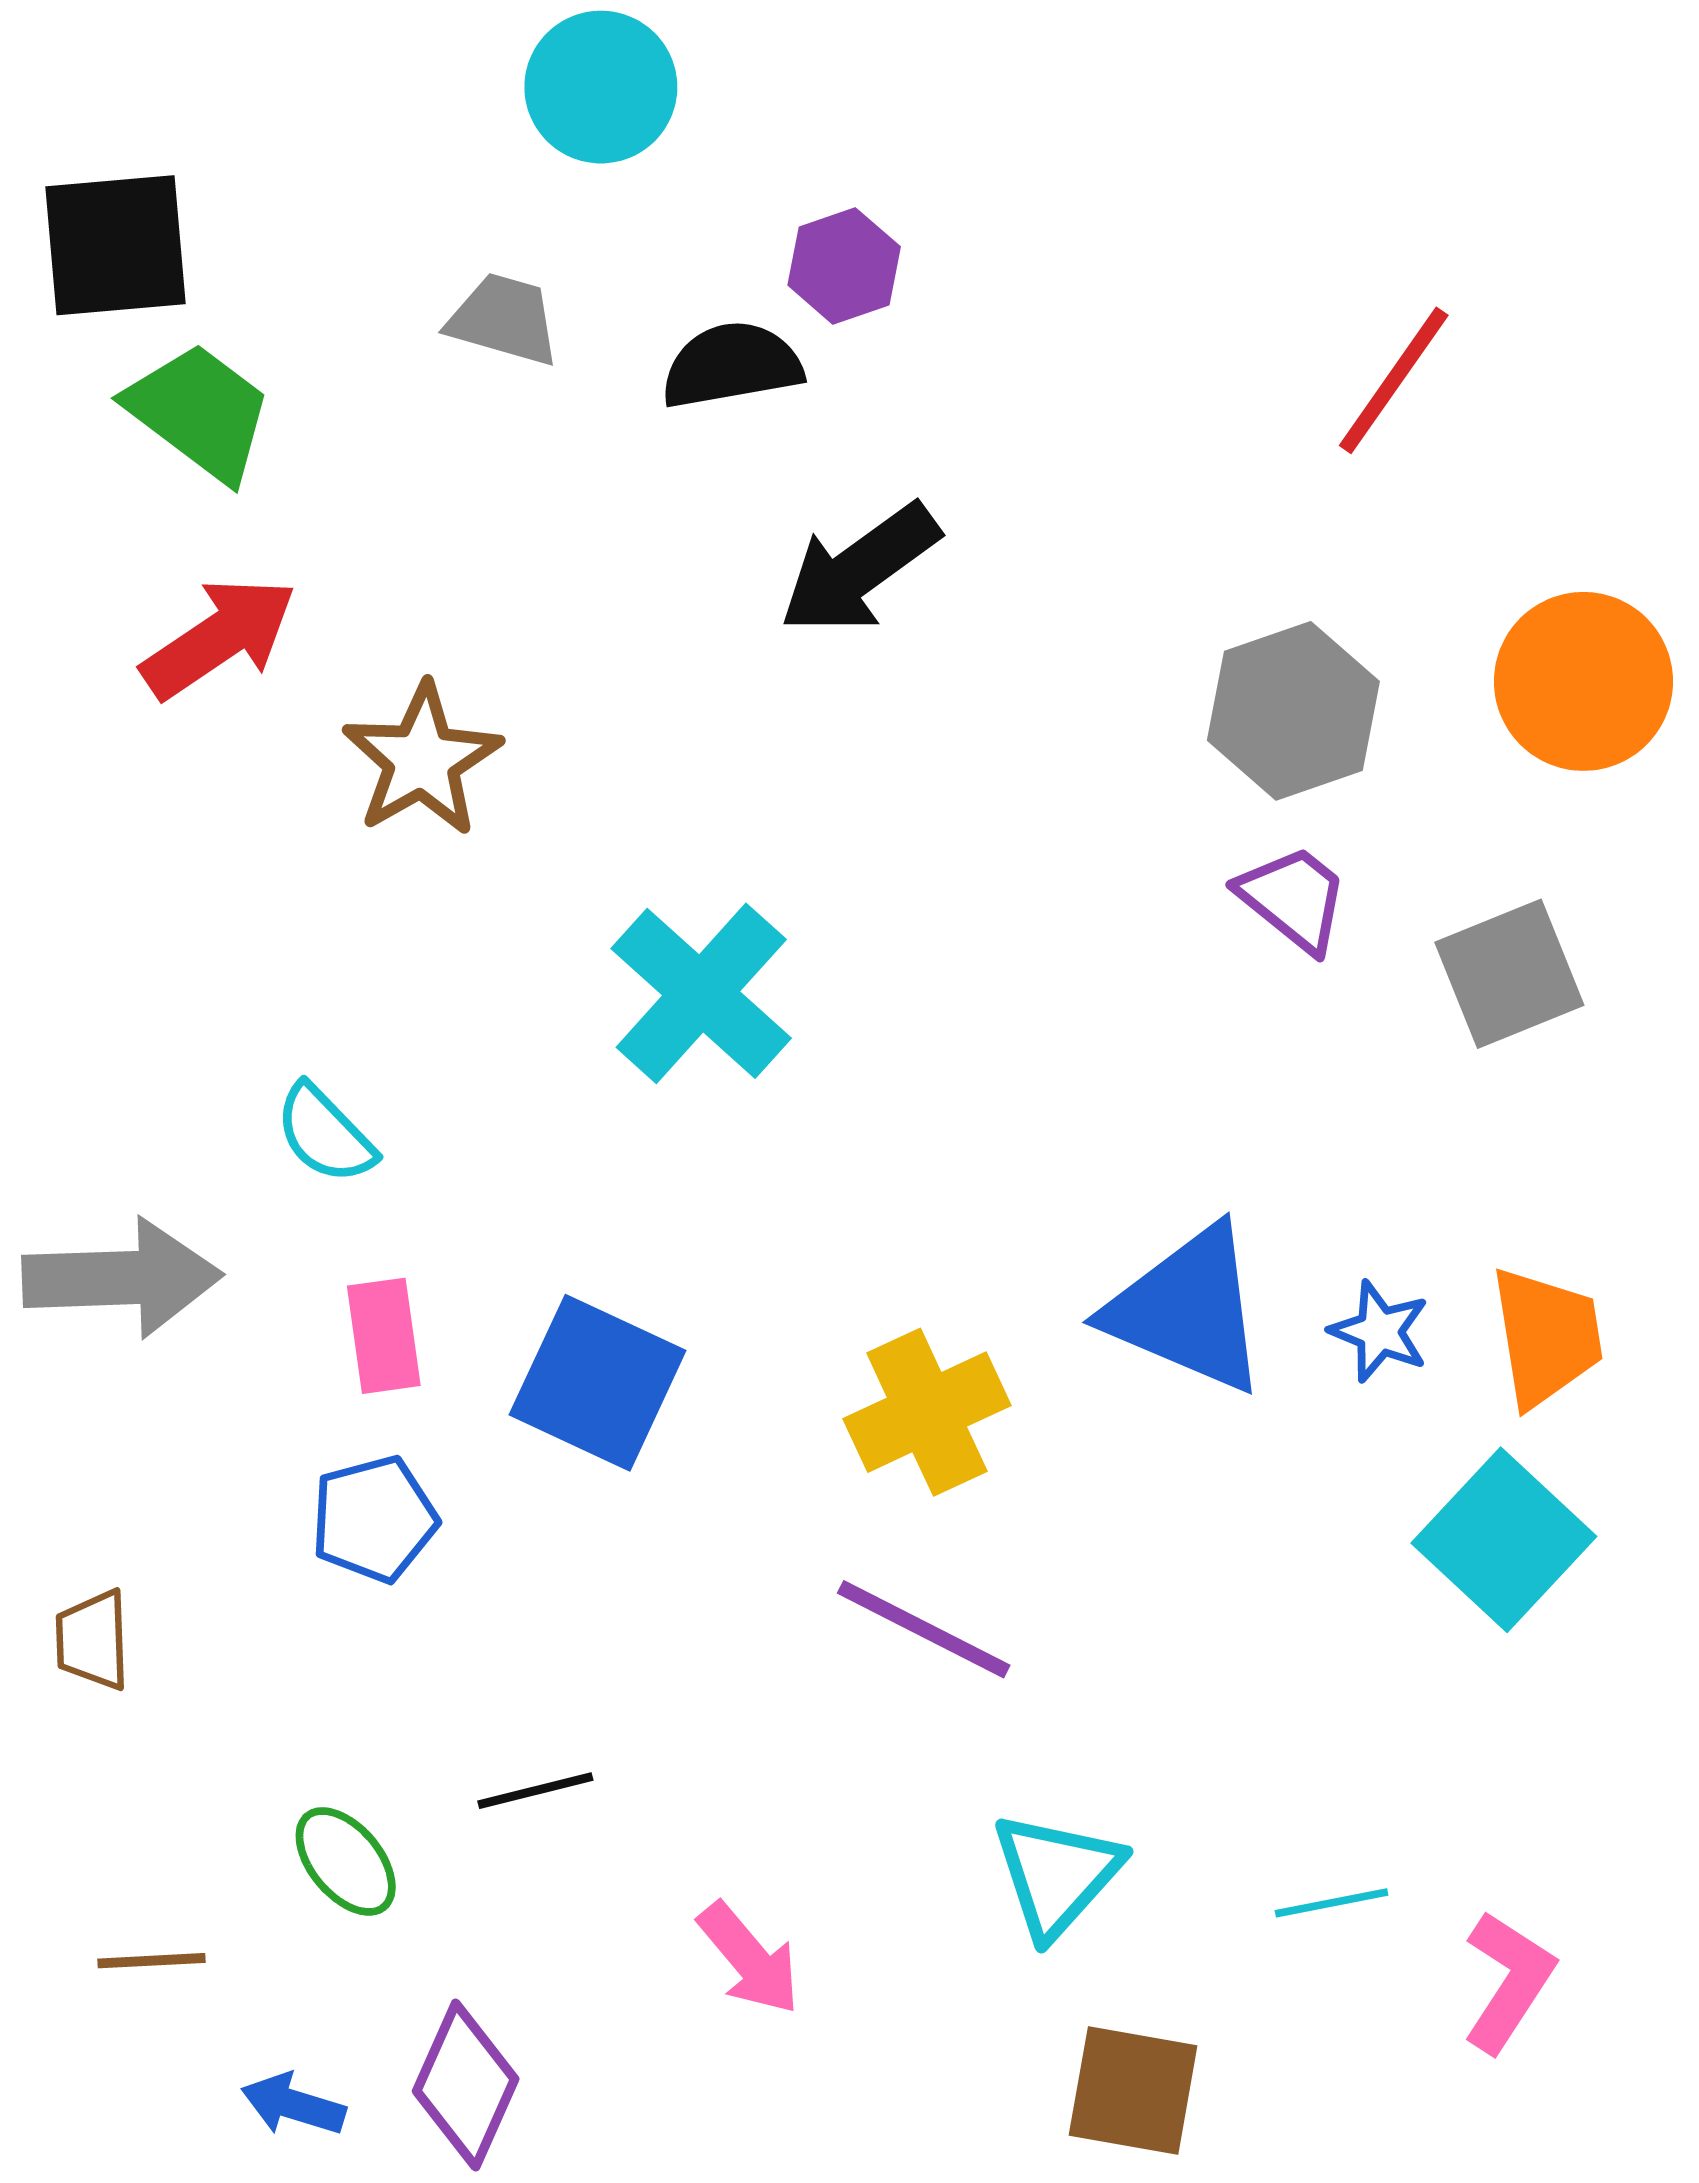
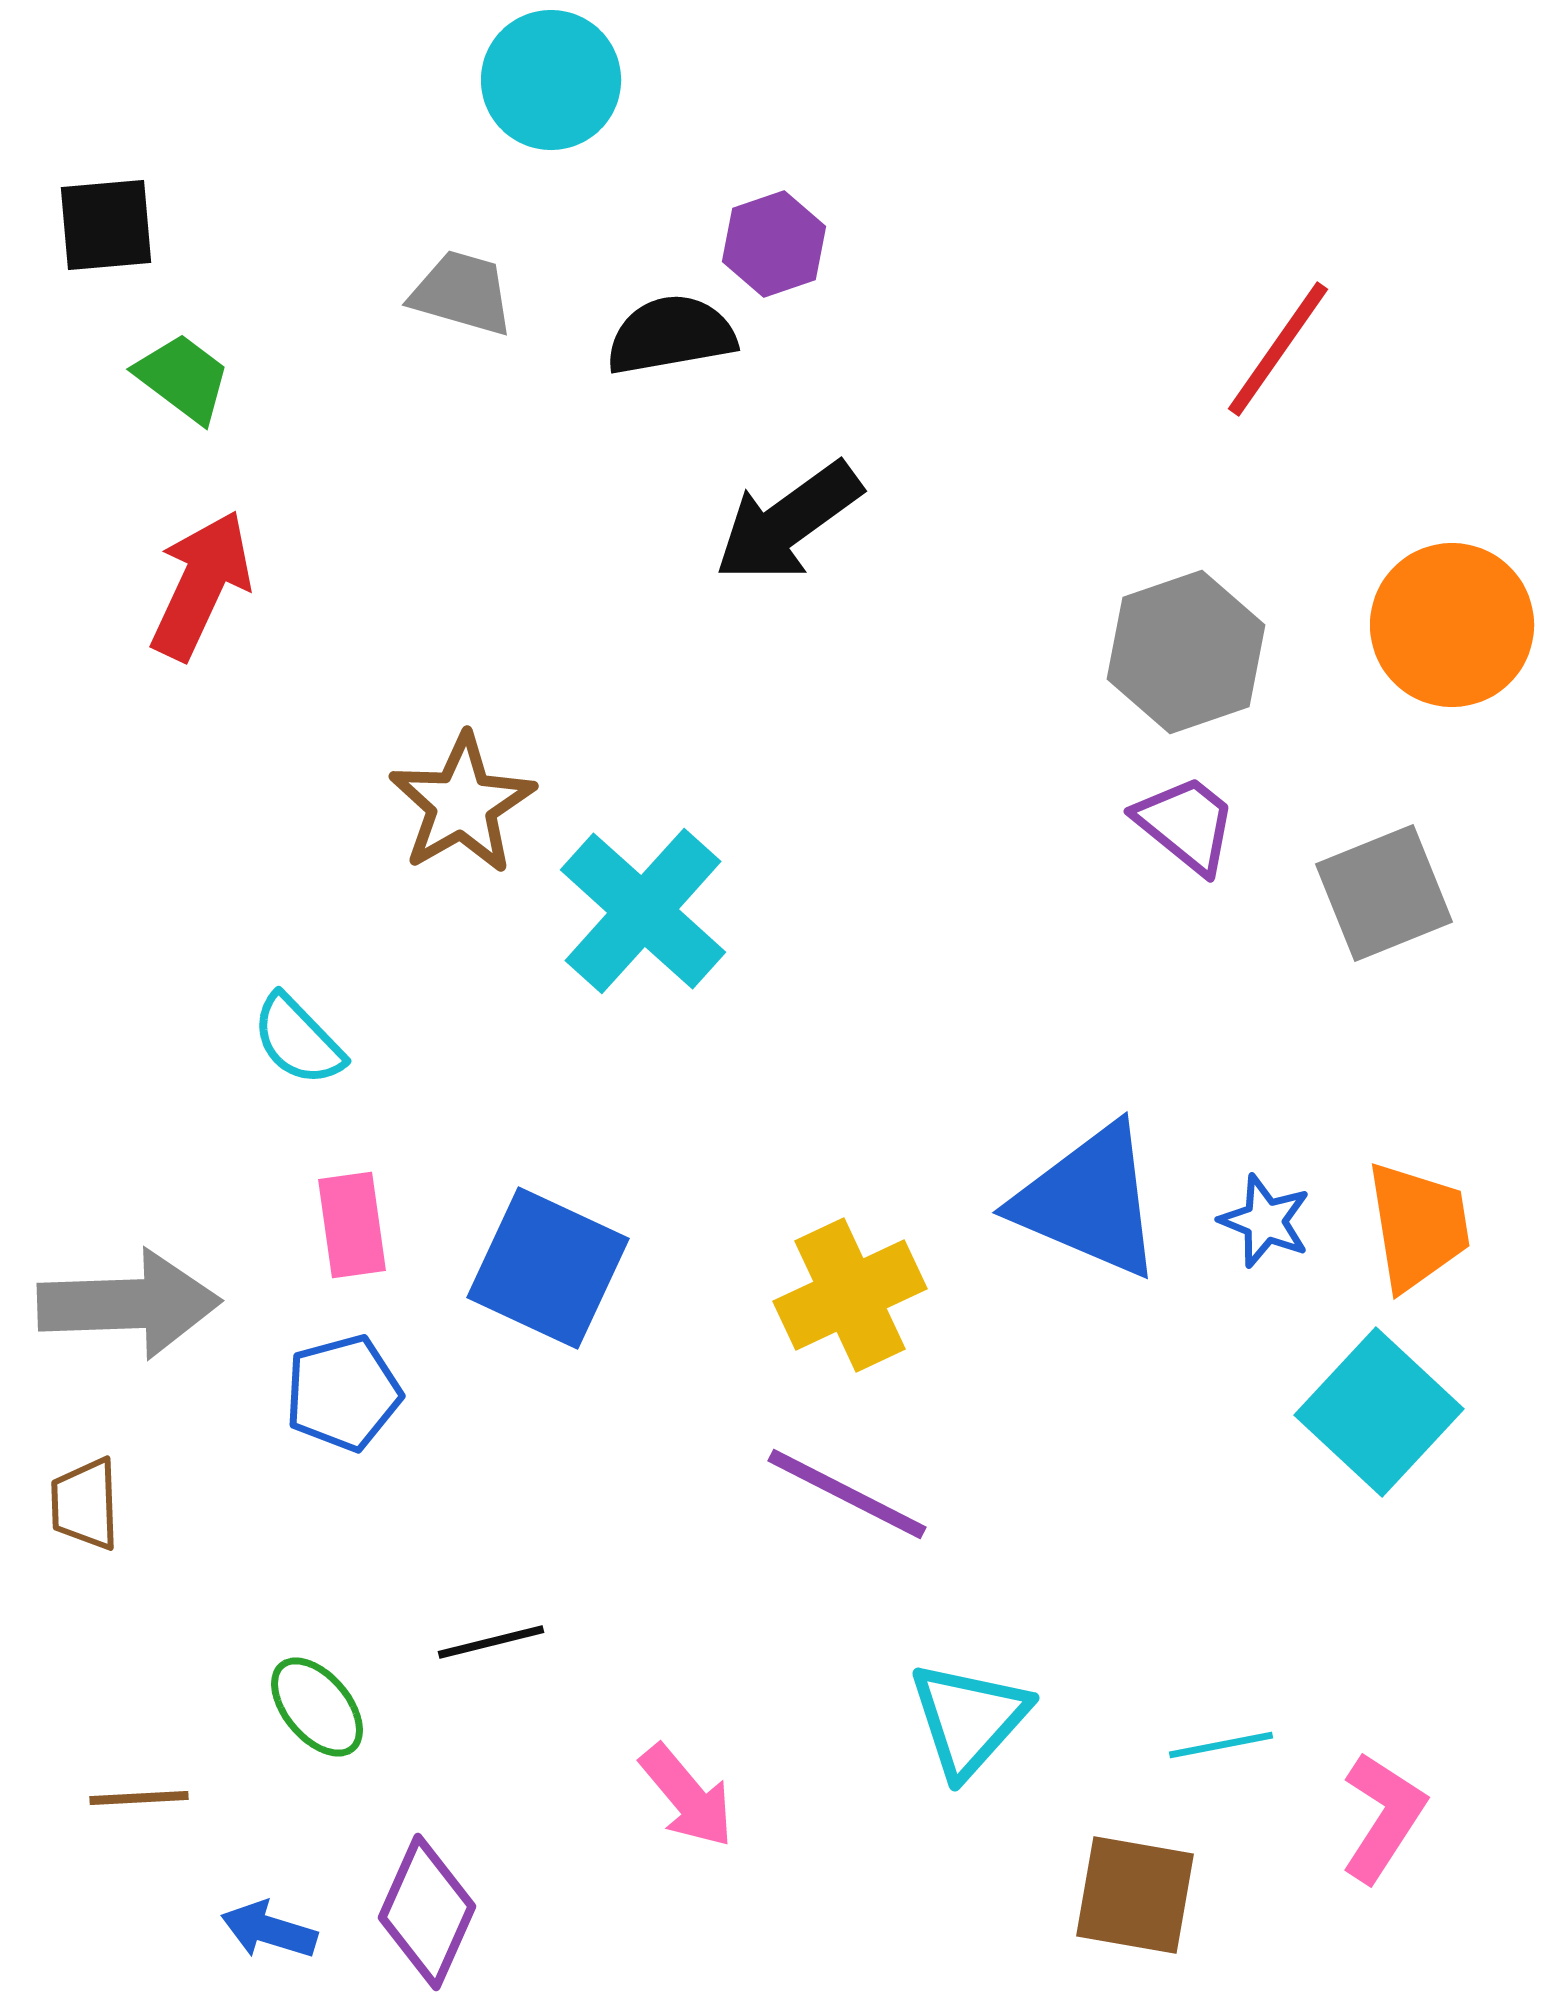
black square: (116, 245) -> (106, 225), size x0.7
green trapezoid: (200, 412) -> (183, 378), size x0.7
red arrow: (219, 638) -> (201, 585), turned -31
brown star: (422, 760) -> (462, 804), moved
gray arrow: (122, 1278) -> (129, 1304), moved
brown square: (1133, 2090) -> (1135, 1895), moved

